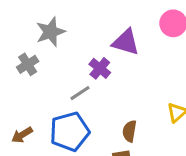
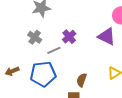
purple triangle: (126, 42) -> (107, 36), moved
gray cross: (28, 64) -> (35, 37), moved, turned -32

